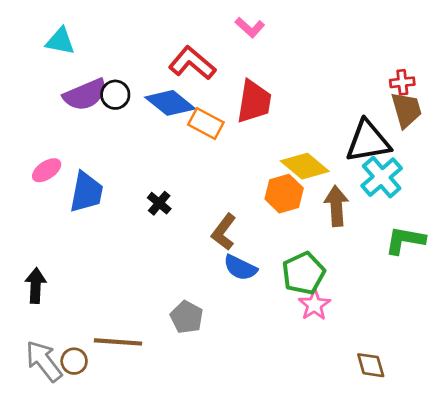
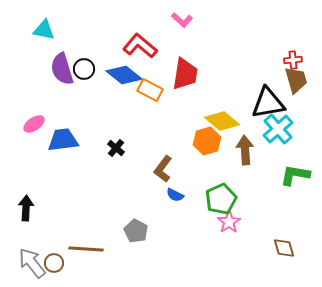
purple semicircle: (85, 95) -> (62, 69), turned 96
blue trapezoid: (86, 192) -> (63, 140), turned -108
blue semicircle: (240, 268) -> (175, 195), size x0.7
brown diamond: (371, 365) -> (284, 248), moved

